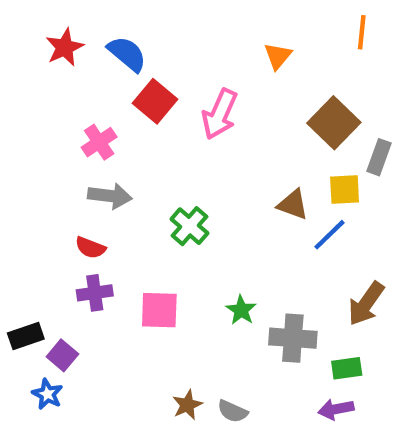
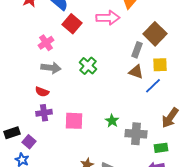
pink arrow: (220, 114) -> (108, 18), moved, turned -115
gray rectangle: (379, 157) -> (137, 50), moved
green cross: (189, 226) -> (88, 66), moved

